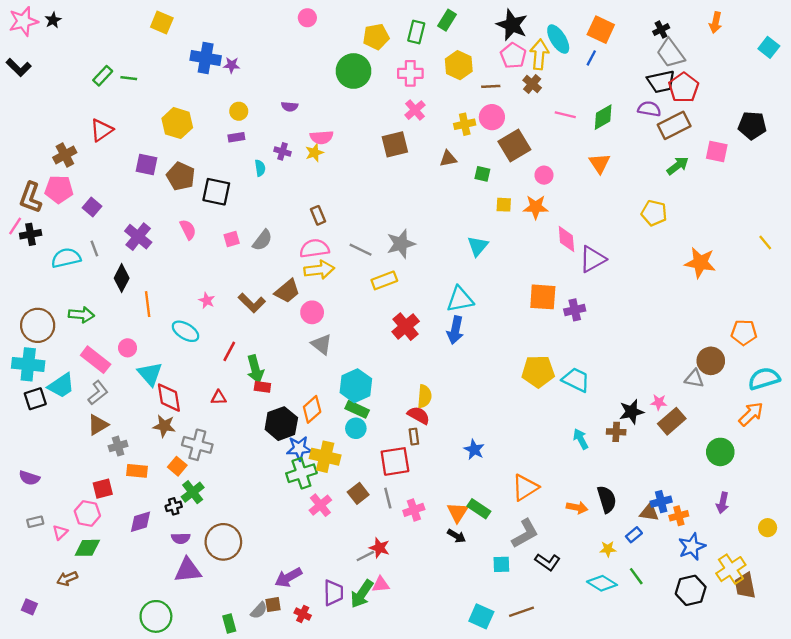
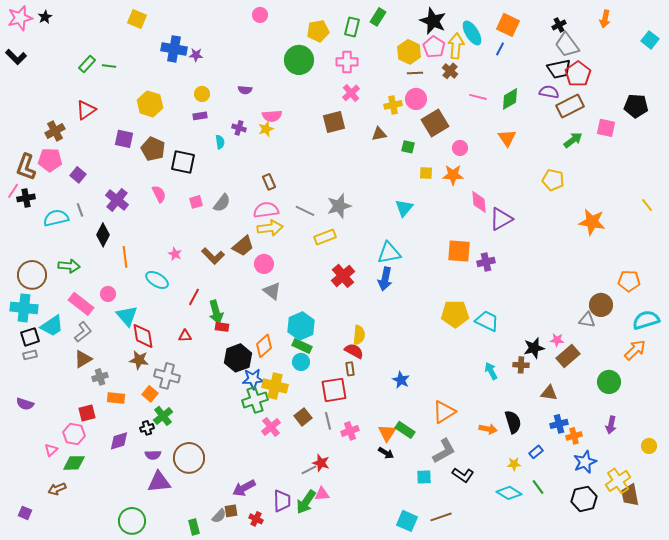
yellow hexagon: (459, 65) -> (409, 52), moved
brown triangle: (649, 512) -> (549, 393), moved
gray rectangle: (35, 522) -> (30, 355), moved

